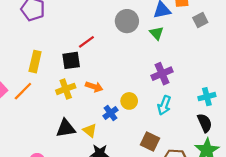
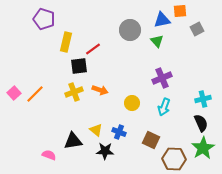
yellow rectangle: (35, 62) -> (66, 42), moved
blue cross: (111, 113) -> (119, 132), moved, turned -32
black triangle: (66, 128) -> (73, 141), moved

